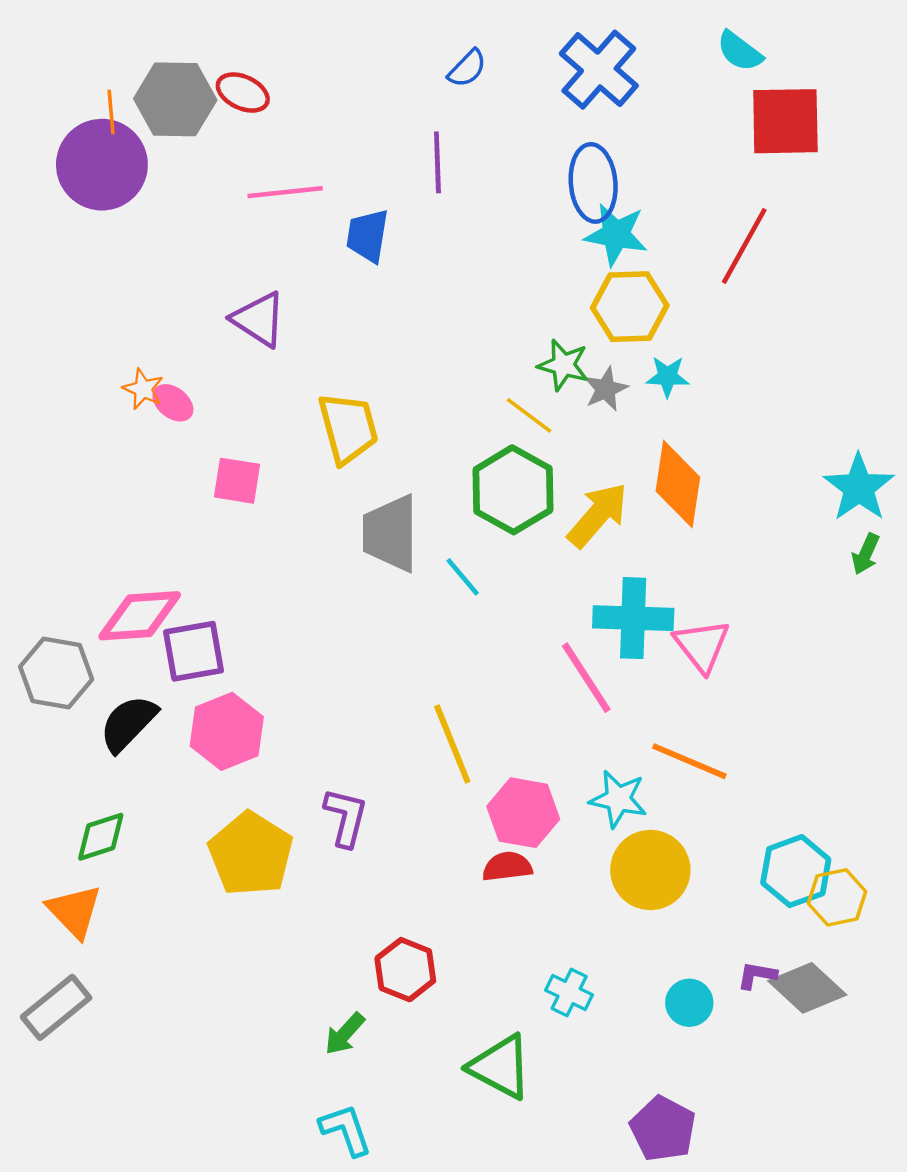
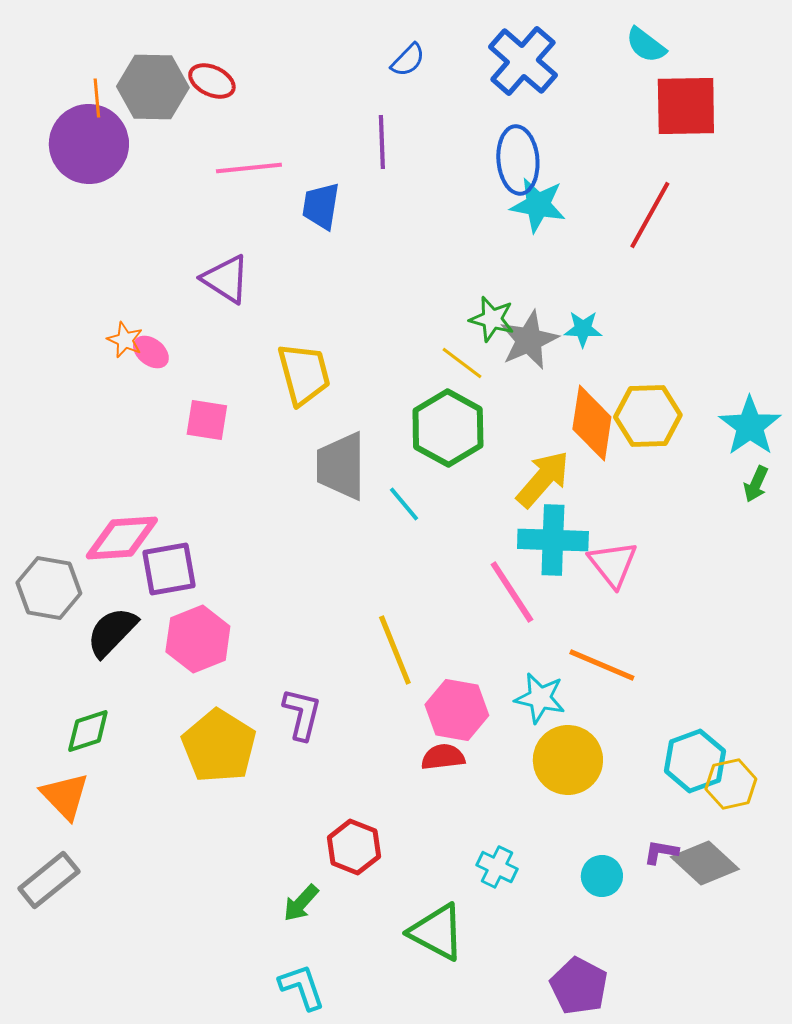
yellow hexagon: (630, 307) -> (648, 416), moved
gray star: (606, 389) -> (529, 340), size x1.5
yellow arrow: (598, 515) -> (543, 479), moved

